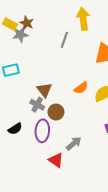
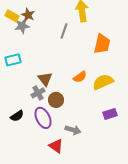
gray cross: (37, 105) -> (38, 93), turned 32
purple ellipse: (42, 131) -> (43, 118), turned -30
gray arrow: (74, 143) -> (73, 130), turned 56

